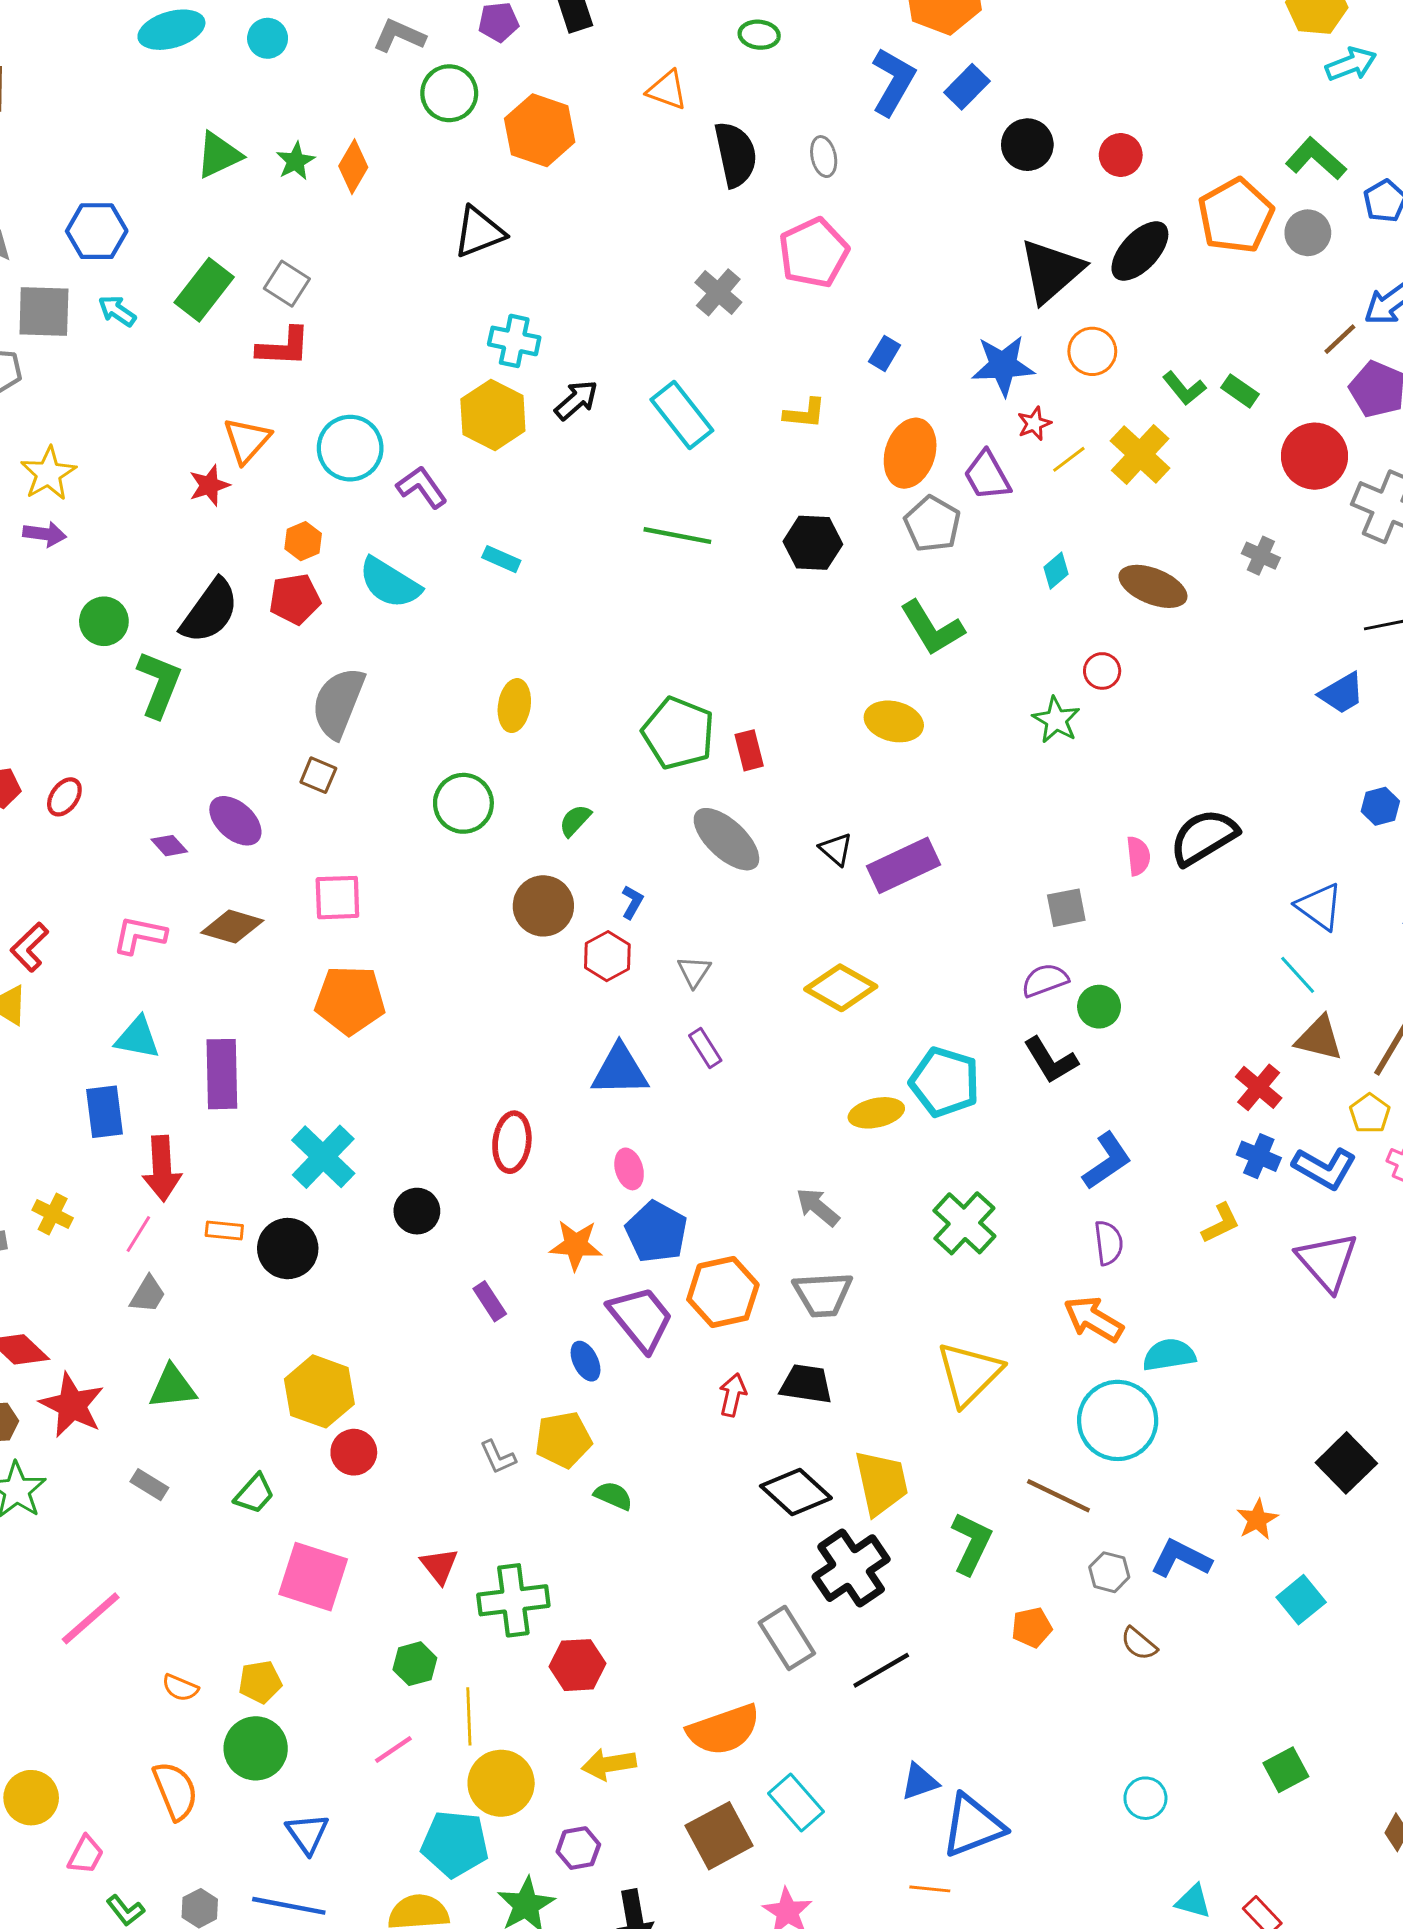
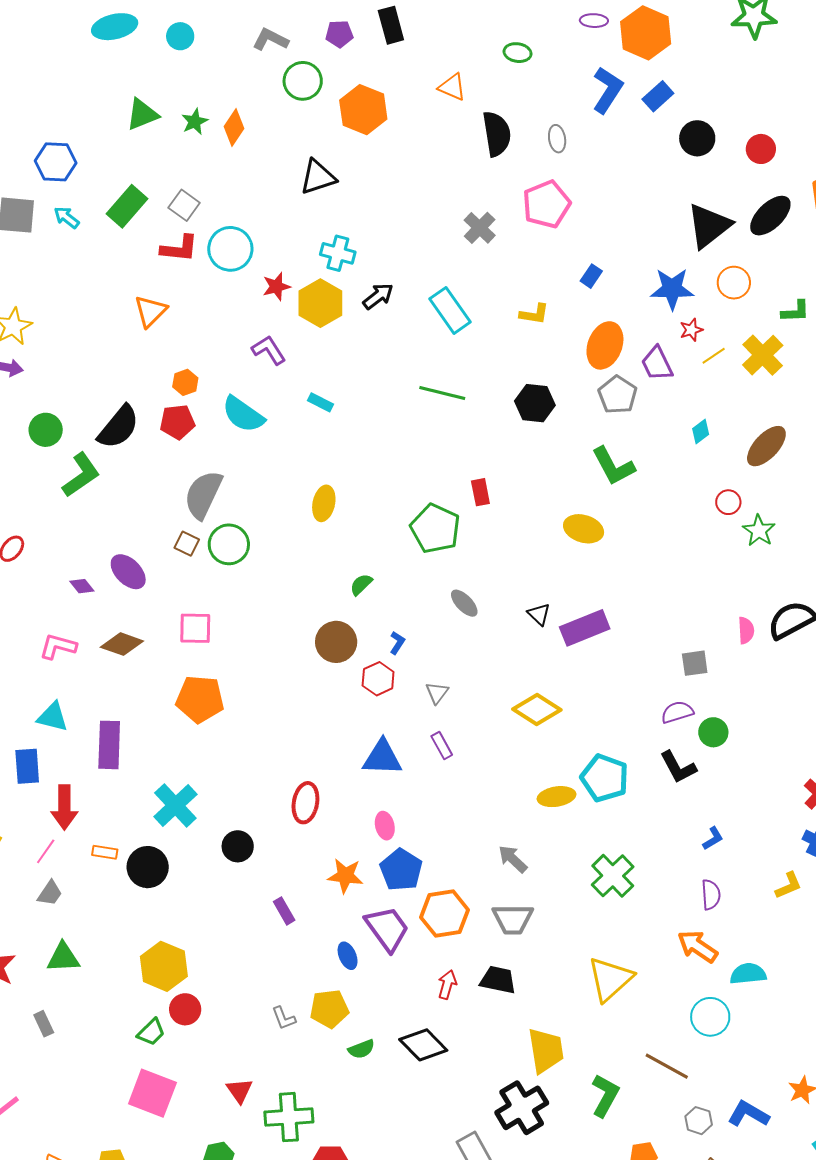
green L-shape: (1184, 388) -> (795, 311), turned -56
cyan circle: (350, 448) -> (230, 249), moved
red star: (209, 485) -> (276, 287), moved
brown ellipse: (1153, 586) -> (766, 446), turned -72
green L-shape: (159, 684) -> (81, 475), turned 30
green star: (1056, 720) -> (759, 531), moved
red rectangle: (749, 750) -> (480, 492), moved
green circle: (463, 803) -> (229, 544), moved
gray ellipse: (726, 839) -> (464, 603), size x0.6
blue L-shape: (1107, 1161) -> (713, 838), size x0.6
cyan circle: (1118, 1420) -> (710, 1017), size x0.7
gray rectangle: (149, 1485) -> (44, 1024), turned 30
black diamond: (796, 1492) -> (423, 1045), moved
green trapezoid: (254, 1494) -> (151, 1032), moved
green semicircle: (613, 1496) -> (361, 1049), turned 132

